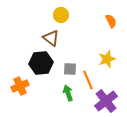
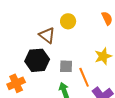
yellow circle: (61, 15) -> (68, 21), moved

